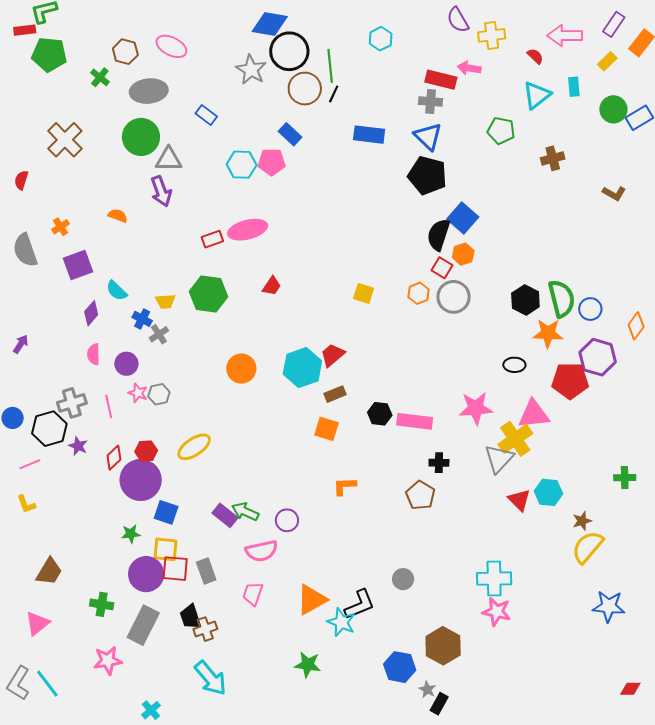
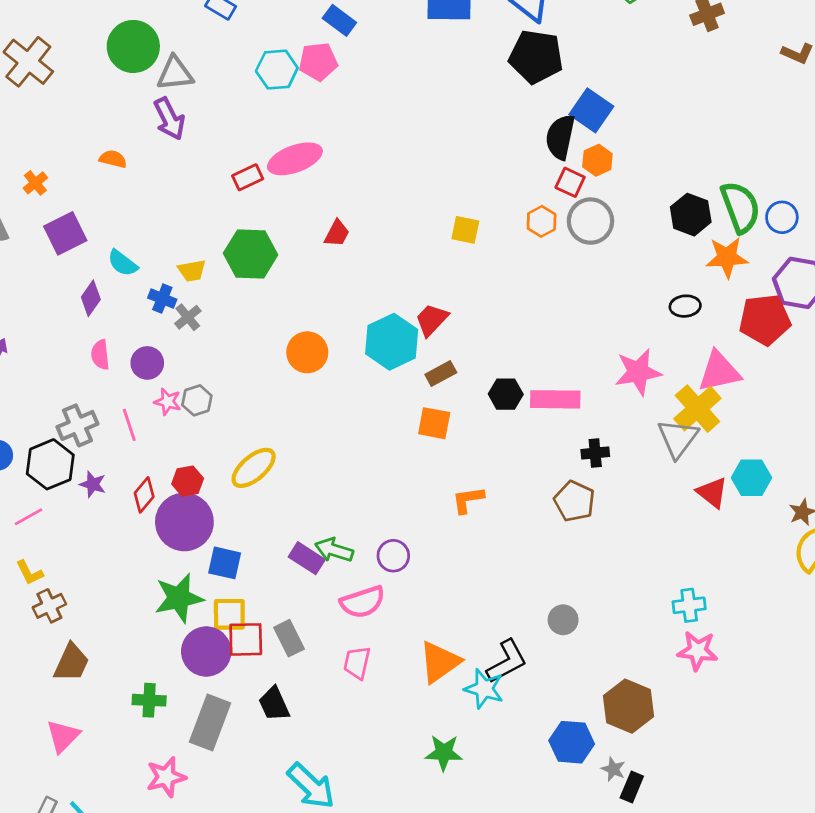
green star: (131, 534) -> (179, 598), size x1.8
cyan cross: (494, 579) -> (689, 605), size x0.7
brown cross: (205, 629) -> (49, 606), moved

